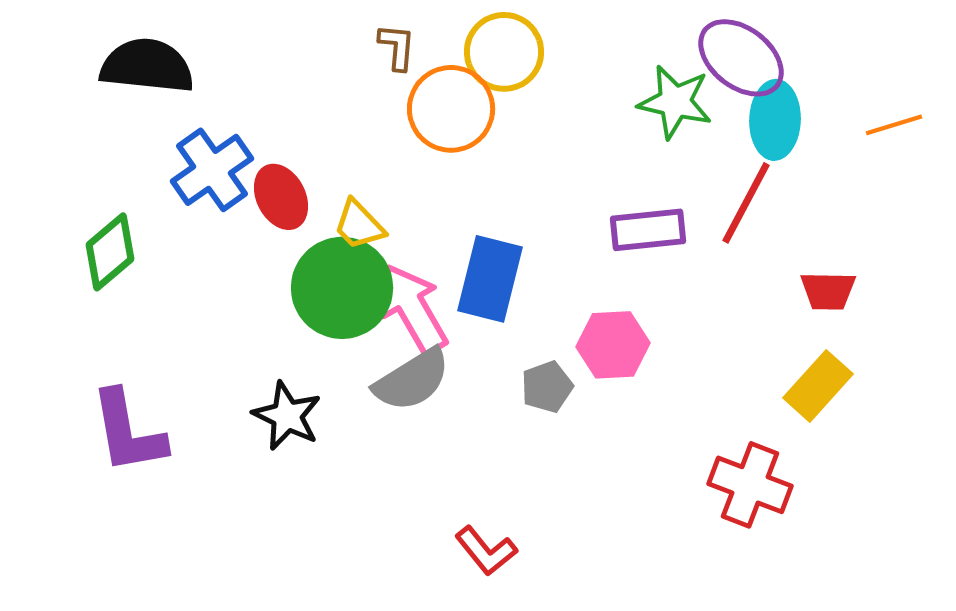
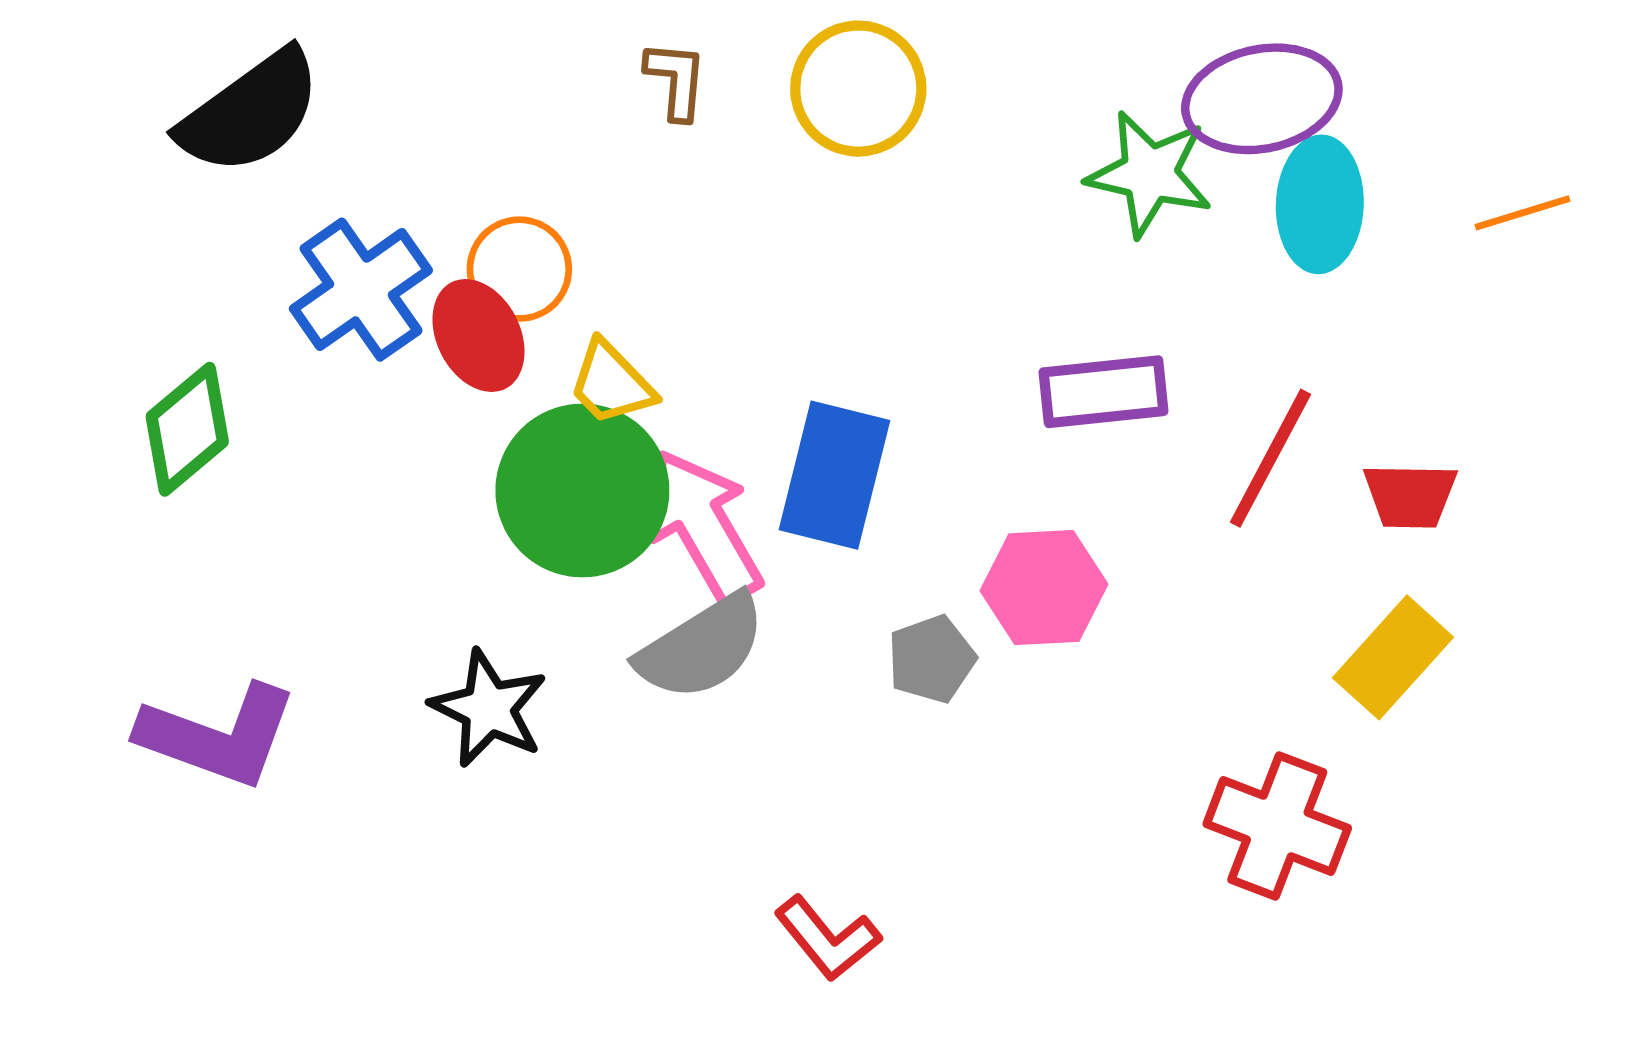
purple ellipse: (741, 58) -> (1262, 99), turned -50
black semicircle: (147, 66) -> (250, 112), turned 138
orange circle: (451, 109) -> (519, 269), moved, size x0.7
red line: (746, 203) -> (1270, 458), moved
purple L-shape: (128, 432) -> (218, 736), turned -60

